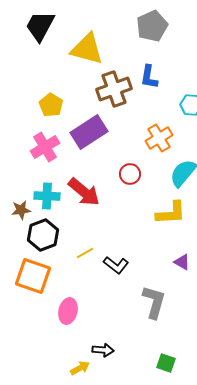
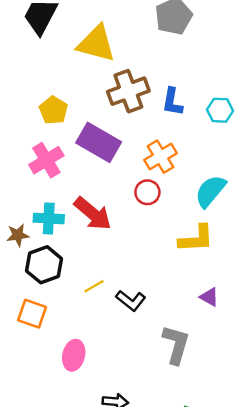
blue L-shape: (149, 77) -> (172, 102), moved
purple rectangle: (89, 132) -> (99, 142), turned 63
orange cross: (159, 138) -> (161, 157), moved
orange square: (33, 276) -> (32, 314), size x0.7

